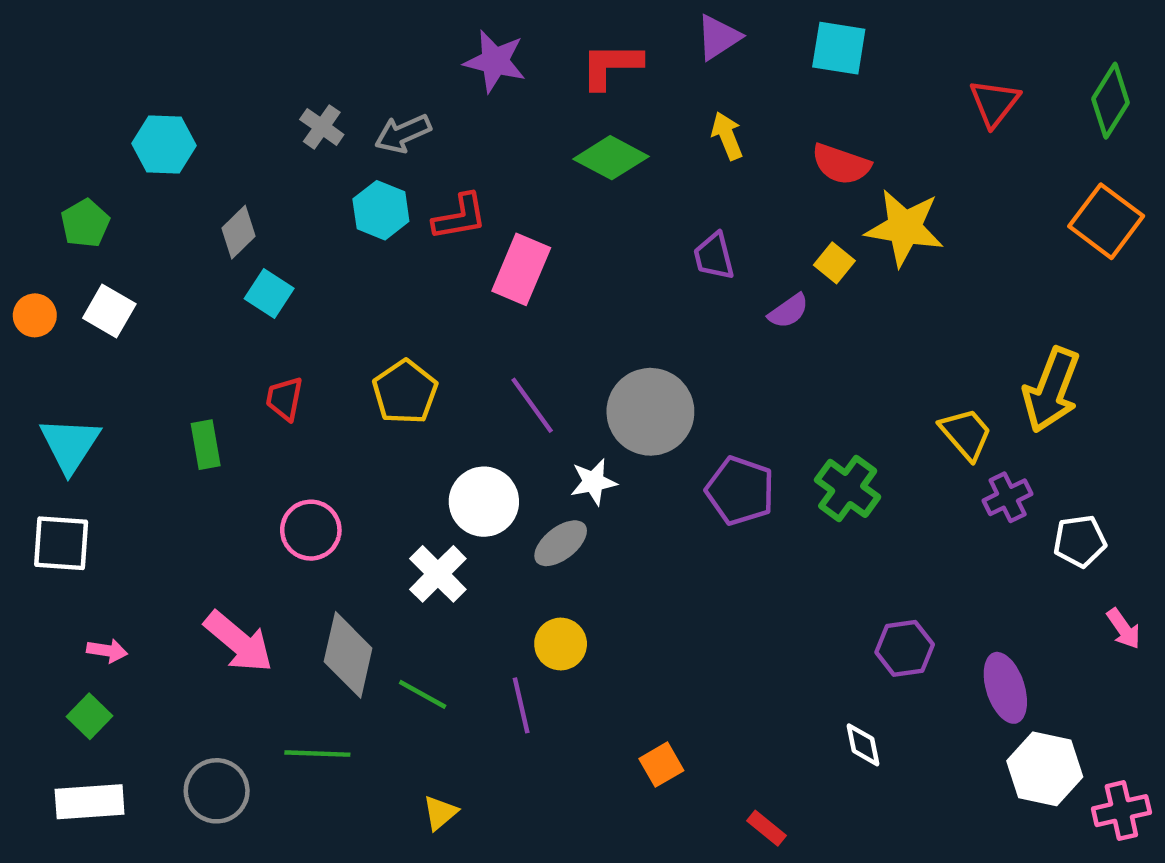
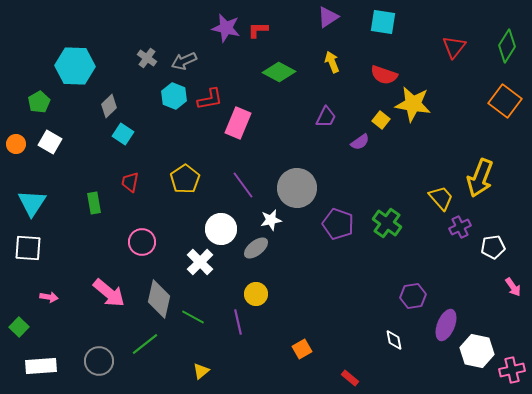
red L-shape: (611, 66) -> (258, 30), moved, size x0.7
cyan hexagon: (164, 144) -> (75, 66), size x1.4
purple trapezoid: (714, 256) -> (326, 117), turned -140
purple ellipse: (1005, 688) -> (446, 325), moved, turned 40
green square: (90, 716) -> (19, 327), moved
green line: (317, 754) -> (145, 344), turned -40

